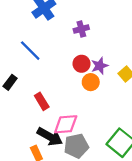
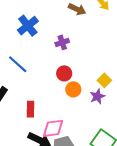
purple star: (100, 66) -> (97, 96), moved
red rectangle: (42, 101) -> (30, 109), turned 35

